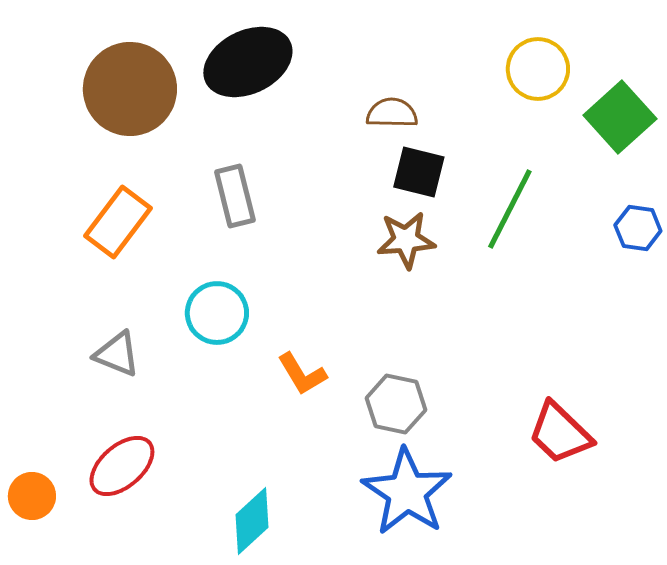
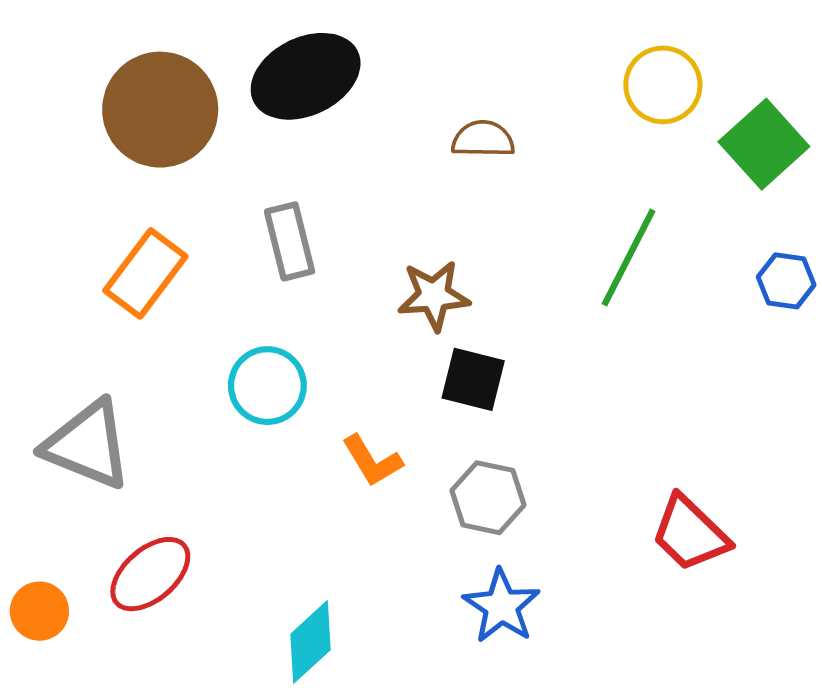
black square: (419, 172) -> (473, 379), moved
brown star: (406, 240) -> (434, 296), moved
gray triangle: (117, 354) -> (87, 445), moved, size x1.6
blue star: (407, 492) -> (502, 606), size x0.7

